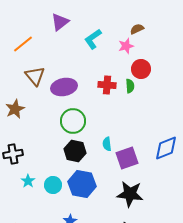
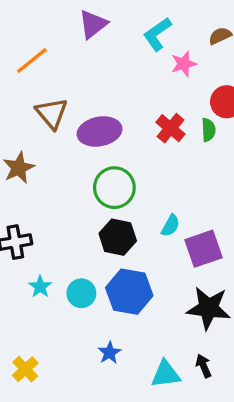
cyan L-shape: (93, 39) -> (157, 34), moved
pink star: (126, 46) -> (184, 64), moved
red cross: (107, 85) -> (171, 128), turned 36
cyan semicircle: (107, 144) -> (171, 226), turned -144

